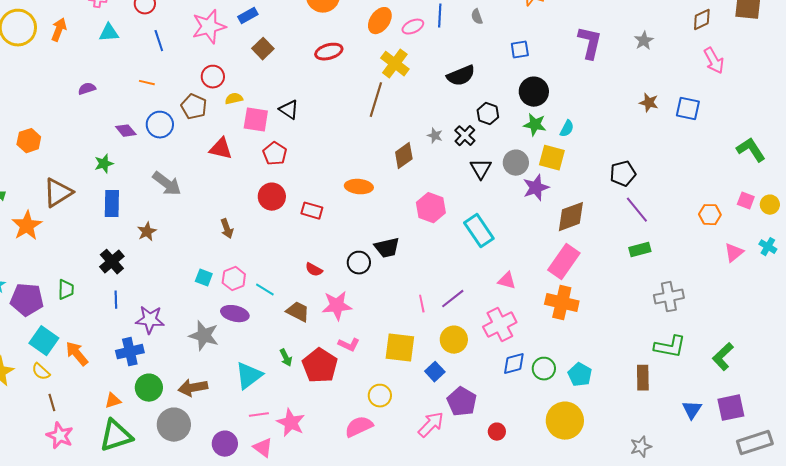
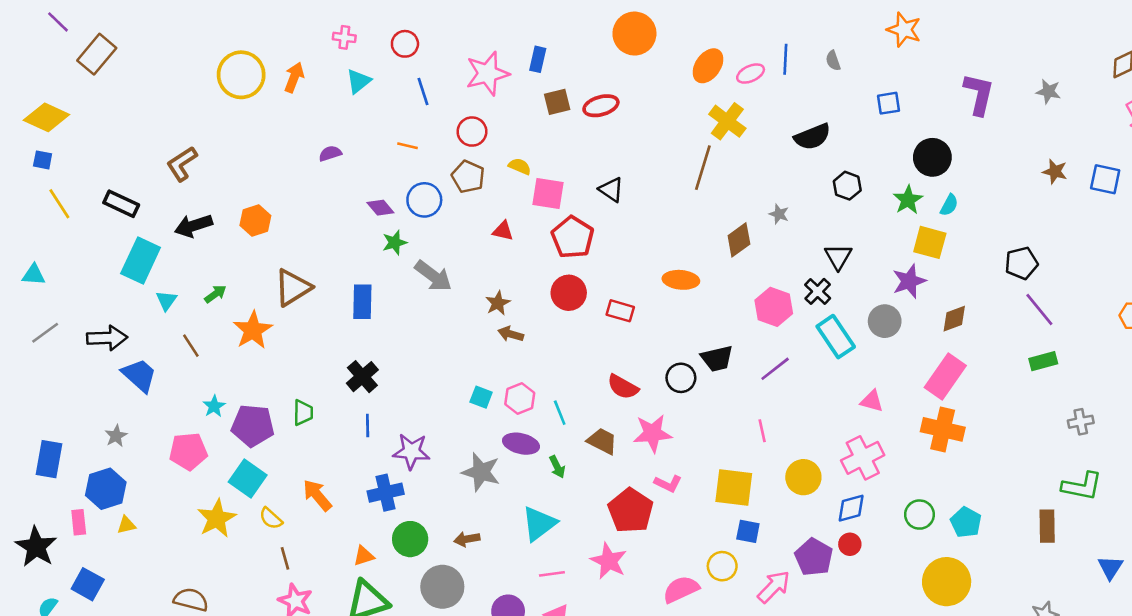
blue rectangle: (248, 16) -> (538, 59), turned -48
cyan triangle: (109, 33) -> (359, 81), turned -35
gray star: (644, 41) -> (1048, 92), turned -30
brown square: (263, 49) -> (557, 102), turned 30
red ellipse: (329, 52) -> (601, 106), moved
red circle: (213, 77) -> (472, 132), moved
black circle: (534, 92) -> (932, 157), moved
yellow semicircle: (234, 99) -> (520, 166), turned 36
black triangle: (289, 110) -> (611, 190), moved
green star: (535, 125) -> (908, 200), turned 30
black cross: (465, 136) -> (818, 291), moved
red triangle: (221, 149) -> (503, 231), size x0.7
red pentagon: (275, 154) -> (573, 237), size x1.4
gray circle: (516, 163) -> (885, 321), moved
green star: (104, 164) -> (395, 242), moved
brown diamond: (571, 217) -> (954, 319), size x0.7
brown arrow: (227, 229) -> (511, 334), turned 126
brown star: (147, 232) -> (498, 303), moved
red semicircle: (314, 270) -> (623, 387), size x1.4
cyan line: (265, 290) -> (560, 413), turned 36
gray cross: (669, 297) -> (1081, 422), size x0.7
purple line: (453, 299) -> (775, 369), moved
cyan square: (44, 341) -> (248, 478), moved
green arrow: (286, 358) -> (557, 467), moved
blue diamond: (514, 364) -> (851, 508), moved
blue square: (435, 372) -> (748, 531), moved, turned -36
brown arrow: (193, 388) -> (467, 539), size x0.7
yellow circle: (380, 396) -> (722, 566), moved
pink star: (291, 423) -> (609, 561), moved
red circle: (497, 432) -> (850, 544), moved

